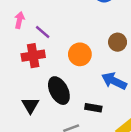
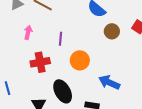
purple line: (43, 32) -> (60, 39), moved, turned 56
brown circle: (118, 42) -> (112, 31), moved

